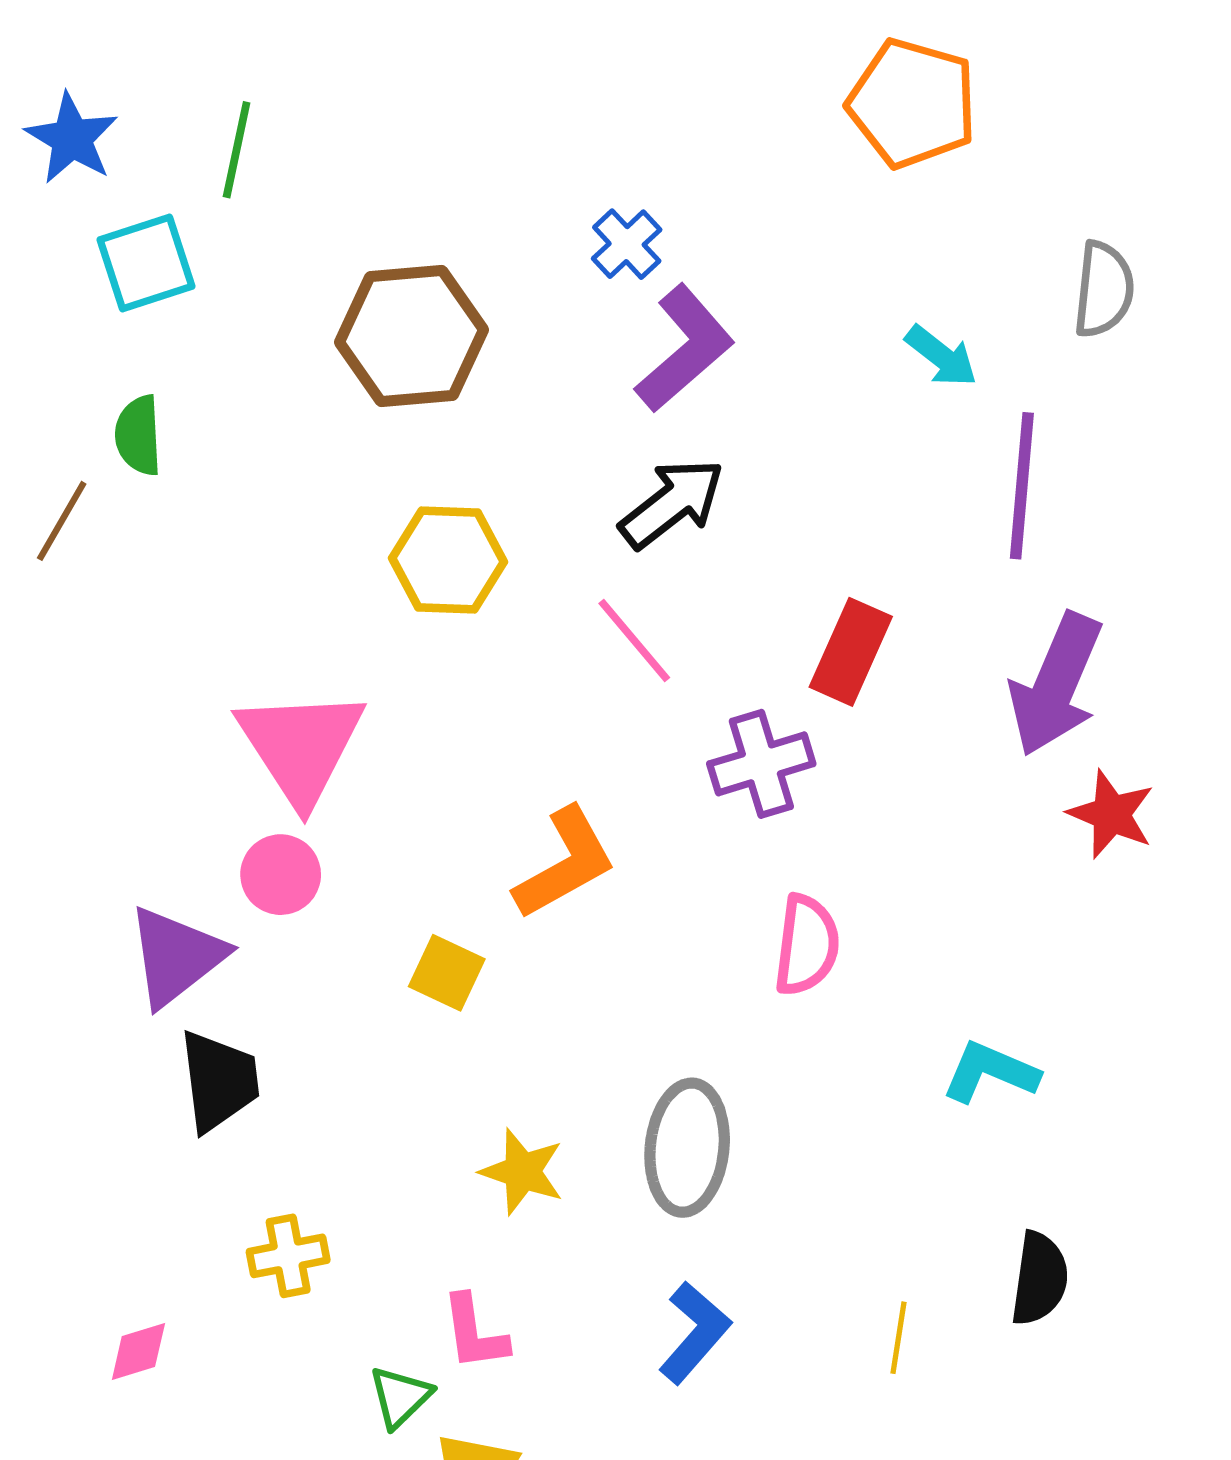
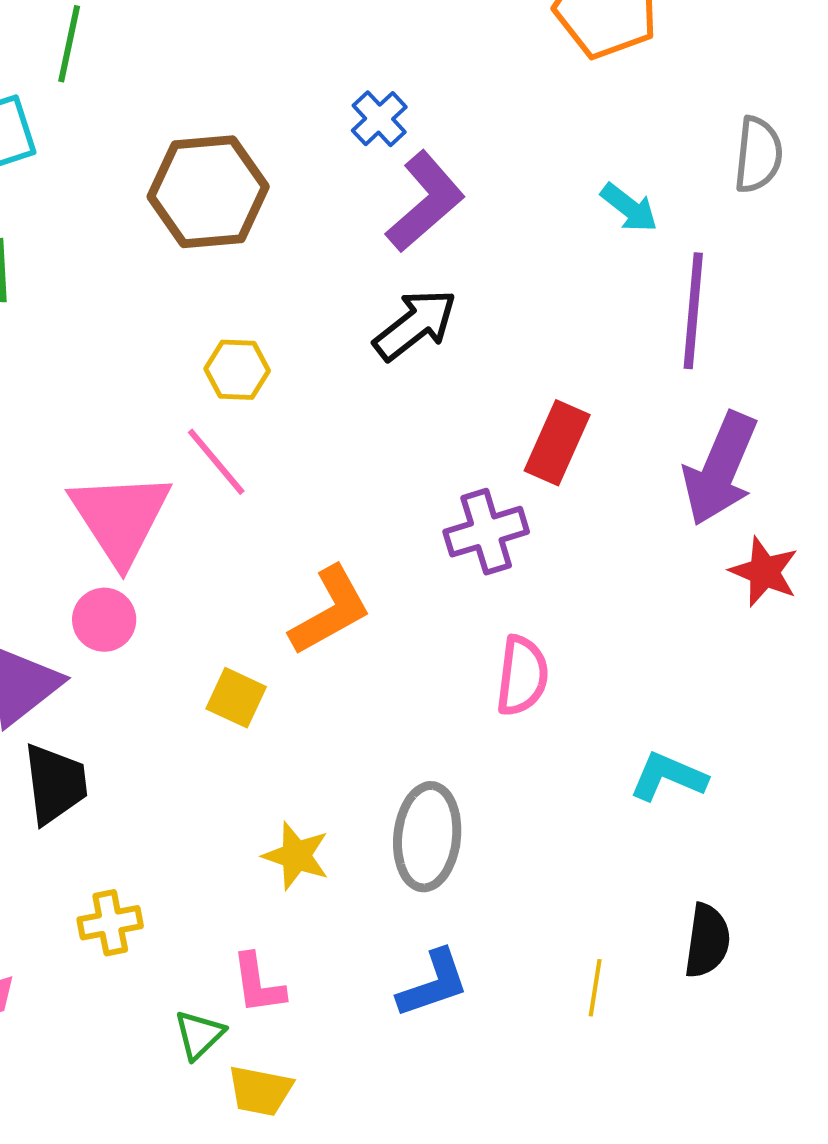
yellow hexagon: (448, 560) -> (237, 370), size x0.7
pink line: (634, 641) -> (216, 462), moved
blue L-shape: (695, 1333) -> (433, 984), turned 30

